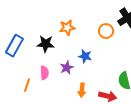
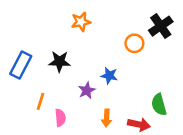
orange star: (67, 28) -> (81, 22), moved
pink semicircle: (44, 73) -> (60, 118), moved
orange line: (27, 85) -> (40, 101), moved

